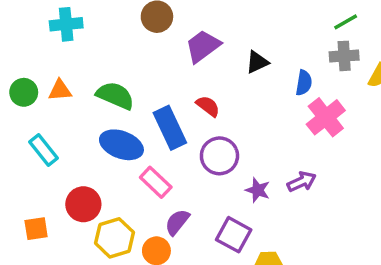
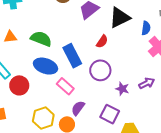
black triangle: (257, 62) -> (120, 17), size x1.6
red semicircle: (208, 106) -> (102, 41), moved, turned 88
red circle: (83, 204) -> (19, 85), moved

